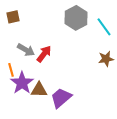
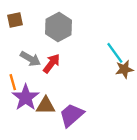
gray hexagon: (76, 18) -> (59, 27), moved
cyan line: (104, 27) -> (115, 53), moved

